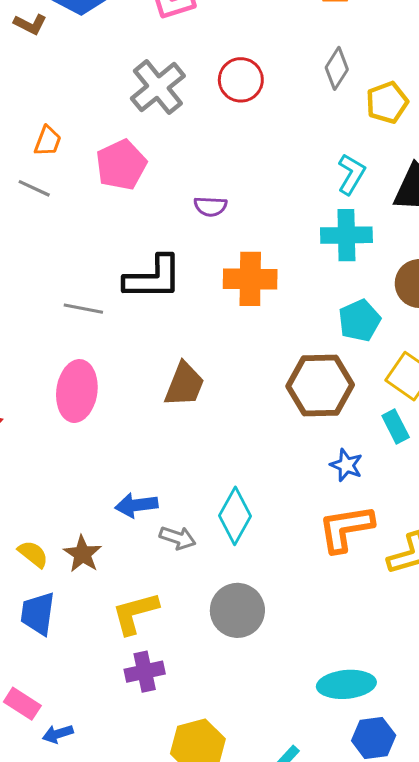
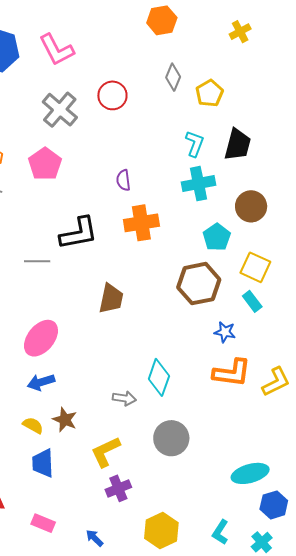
purple semicircle: (210, 206) -> (123, 180), moved, turned 90
pink ellipse: (77, 391) -> (41, 338), moved, turned 42
blue arrow: (136, 505) -> (41, 382), moved
orange L-shape: (346, 528) -> (232, 373), turned -153
blue arrow: (58, 734) -> (95, 538), moved, turned 72

